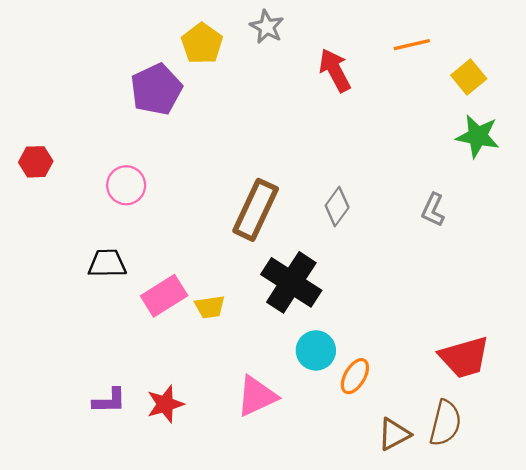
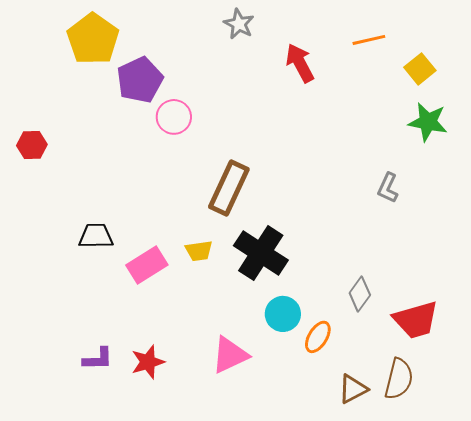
yellow pentagon: (202, 44) -> (93, 39), moved, size x1.4
pink circle: (126, 185) -> (174, 117), moved
gray diamond: (337, 206) -> (360, 294), moved
yellow trapezoid: (210, 307) -> (199, 251), moved

